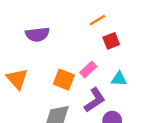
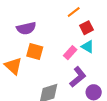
cyan triangle: (119, 79) -> (88, 47), moved, turned 32
orange square: (64, 80) -> (35, 51), moved

